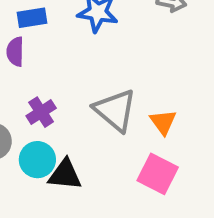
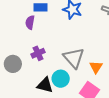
cyan circle: (37, 160) -> (61, 79), moved

